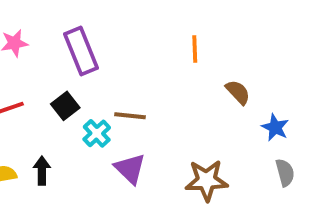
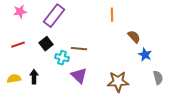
purple rectangle: (81, 51) -> (54, 16), turned 60
blue star: (275, 127) -> (145, 55), moved
cyan cross: (97, 133) -> (62, 58), turned -32

